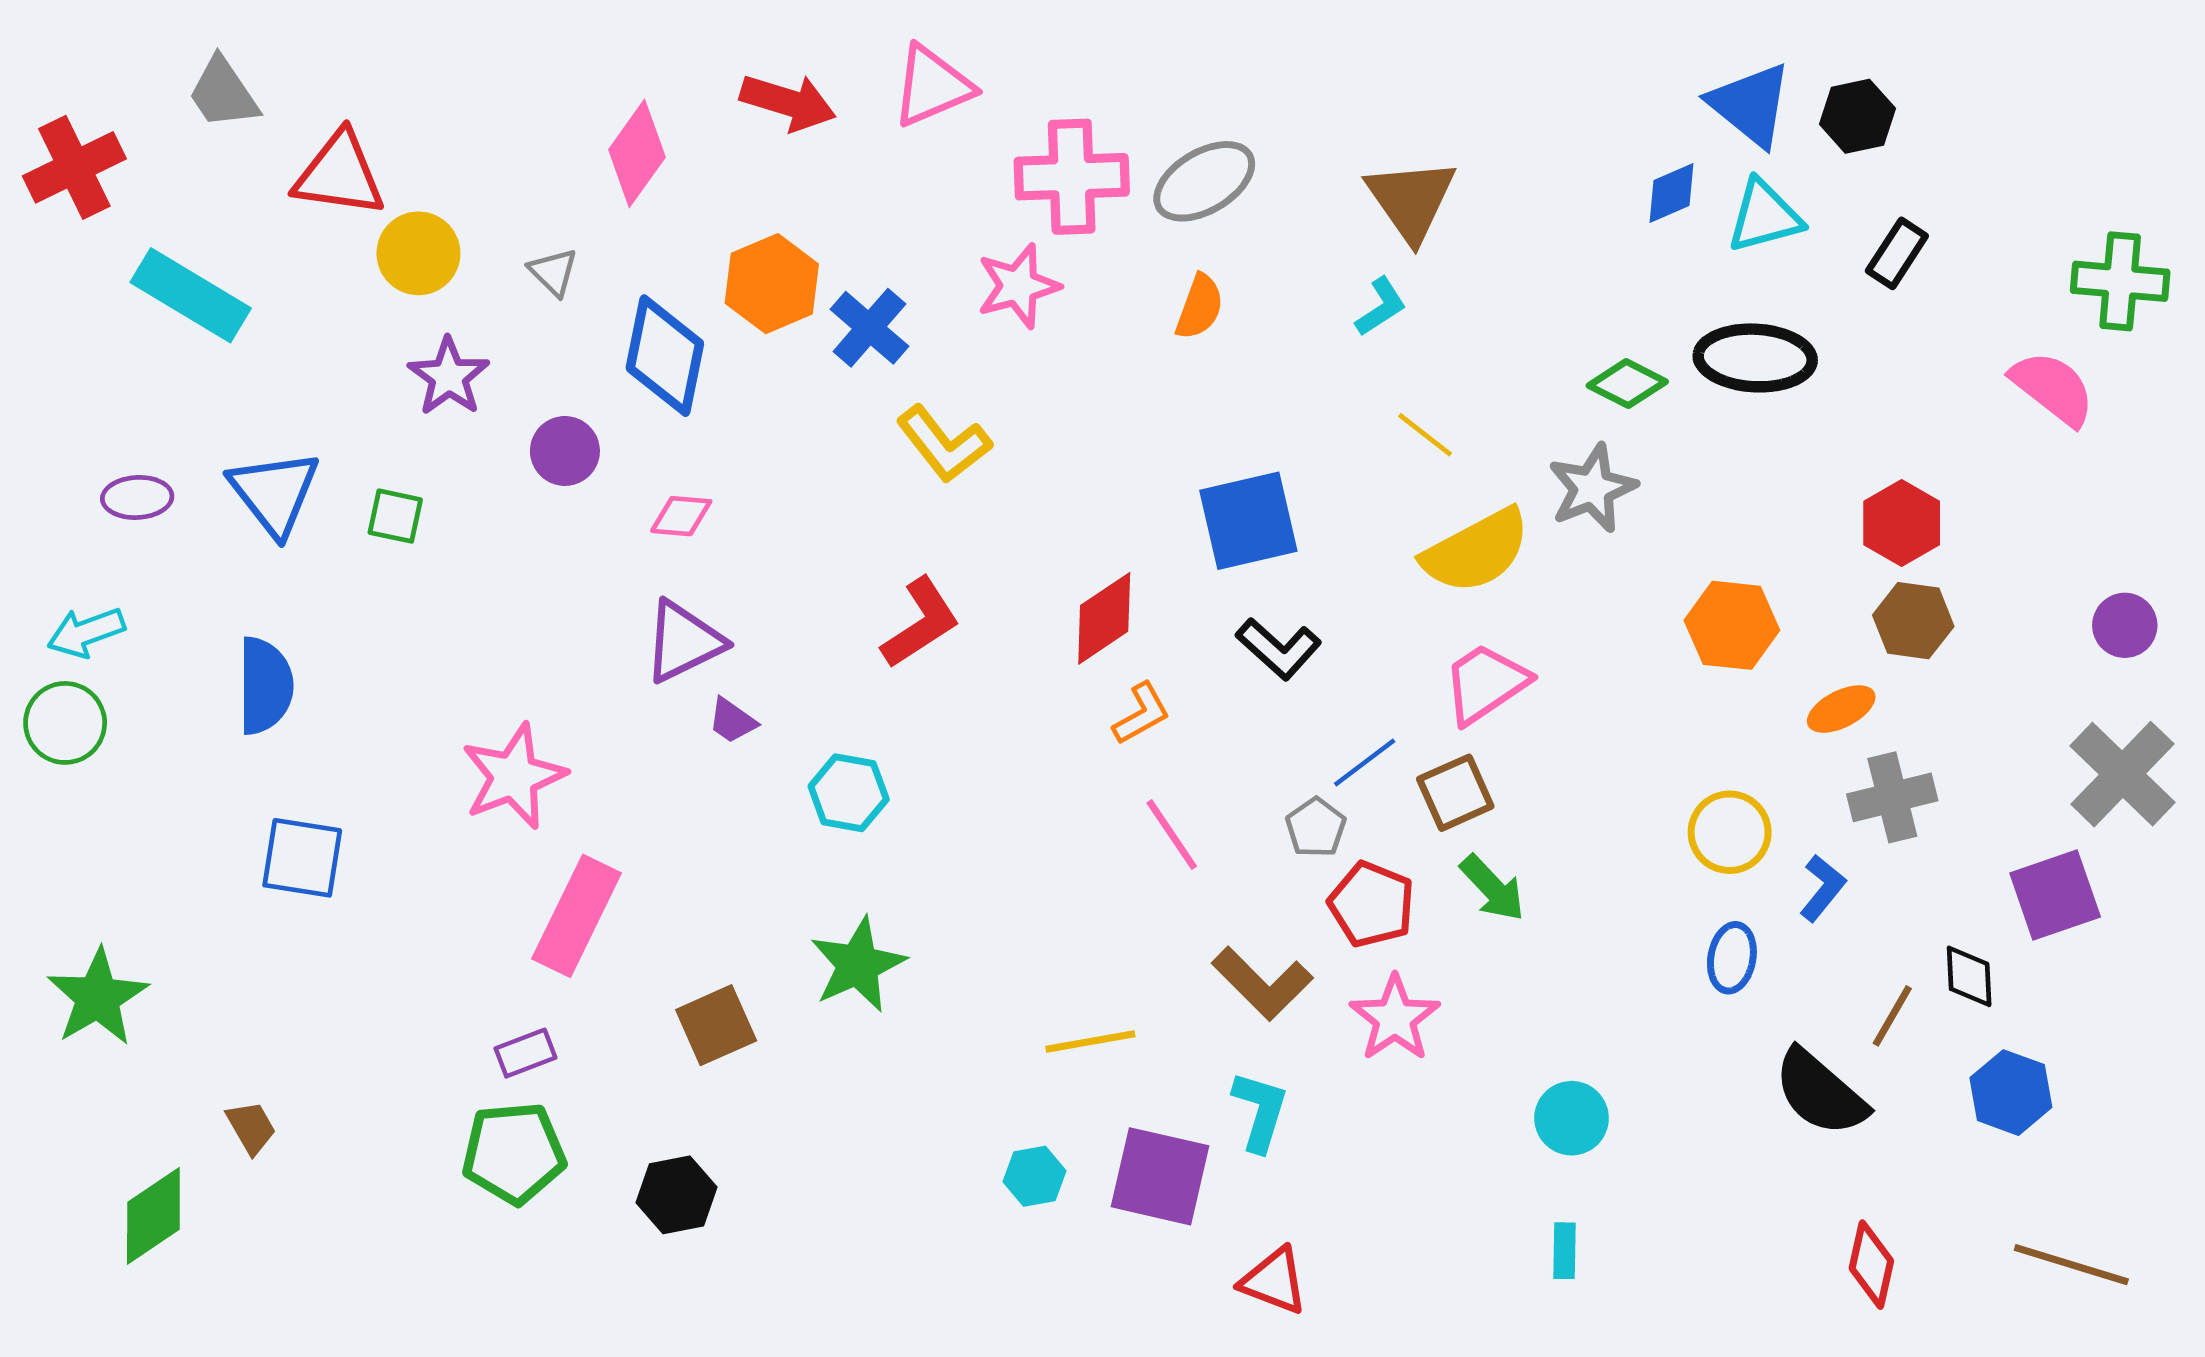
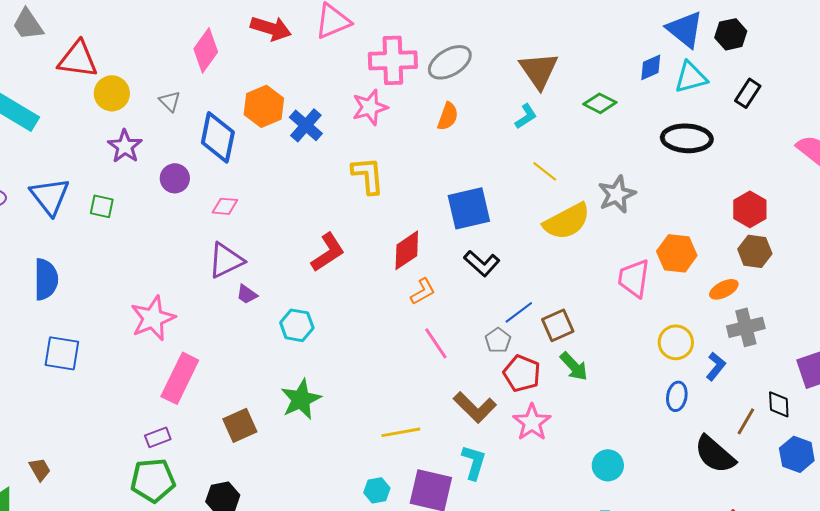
green diamond: (1627, 384) -> (600, 103), moved
yellow L-shape: (944, 444) -> (368, 175), moved, turned -147
pink trapezoid: (1485, 683) -> (634, 278), moved, turned -48

